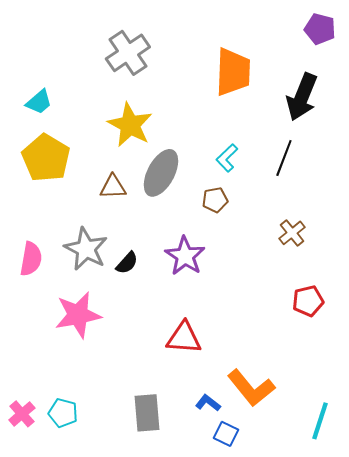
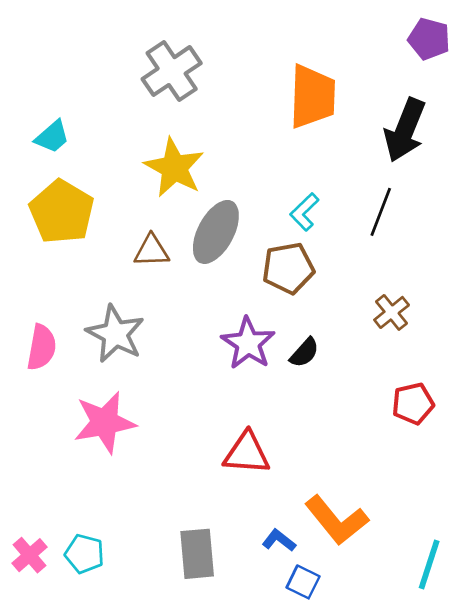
brown pentagon: (215, 200) -> (288, 268), size x1.5
black semicircle: (127, 263) -> (304, 353), moved

